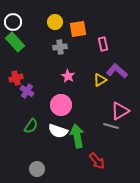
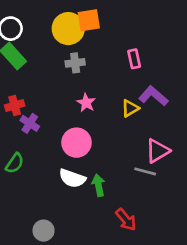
yellow circle: (55, 22) -> (68, 29), size x1.5
orange square: (78, 29) -> (89, 20), moved
green semicircle: (31, 126) -> (15, 163), moved
green arrow: (77, 136) -> (98, 185), size x0.7

